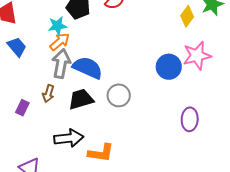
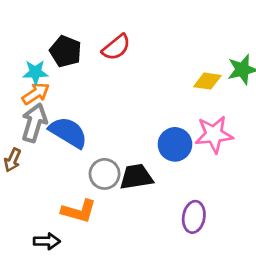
yellow diamond: (187, 16) -> (207, 81), turned 55
black trapezoid: (81, 99) -> (136, 177), moved
black arrow: (69, 138) -> (47, 241), moved, size x0.7
orange L-shape: (101, 153) -> (79, 211), moved

